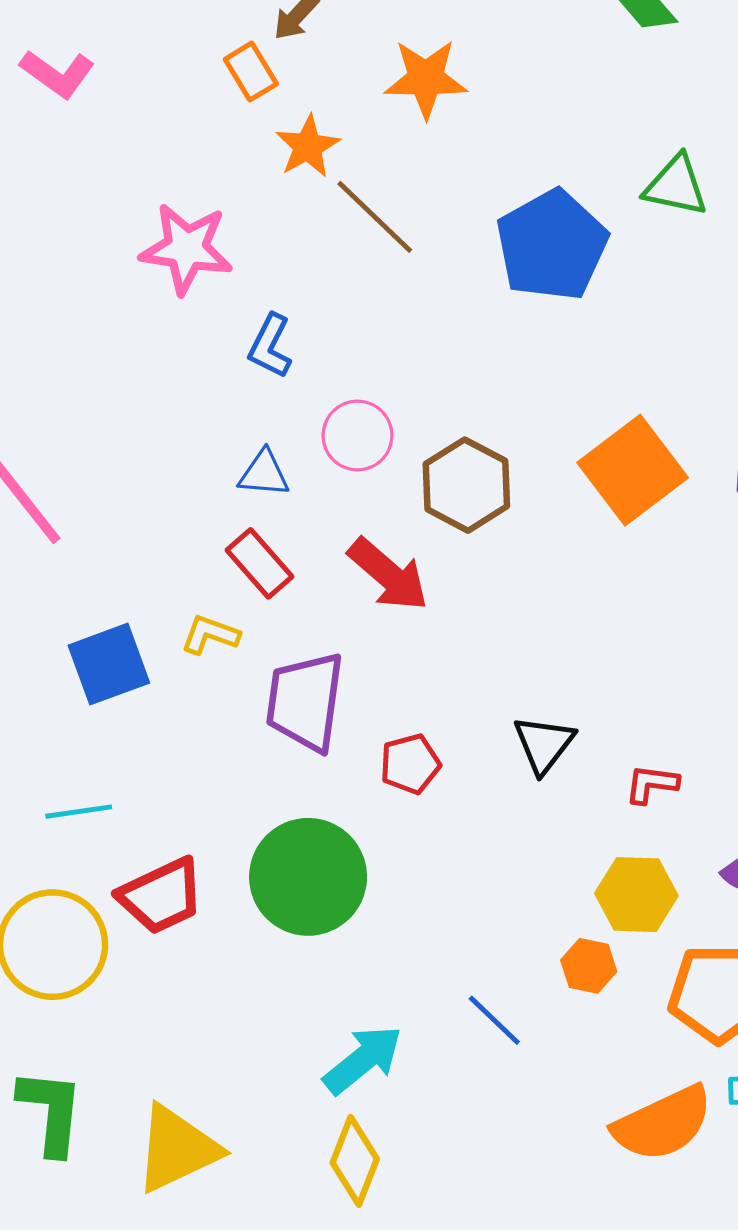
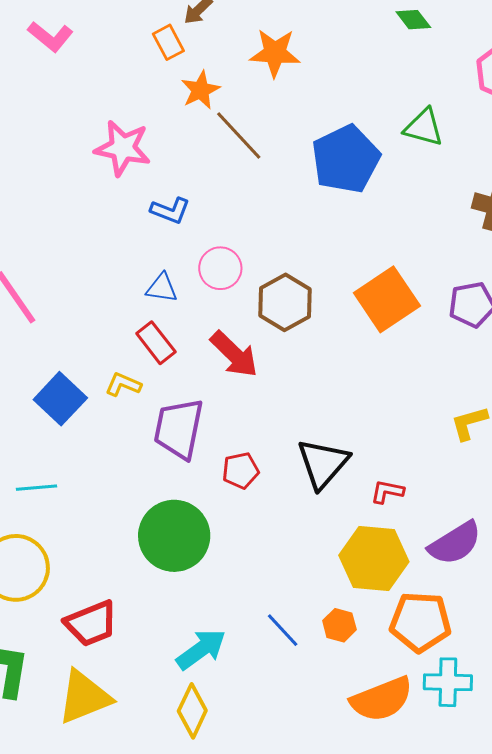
blue L-shape: (270, 346) -> (170, 210), turned -99
blue square: (109, 664) -> (60, 399), turned -30
black triangle: (544, 744) -> (323, 463), size x1.4
yellow hexagon: (636, 895) -> (374, 559), size x1.4
red trapezoid: (161, 896) -> (91, 623), moved
orange hexagon: (589, 966) -> (339, 625), moved

